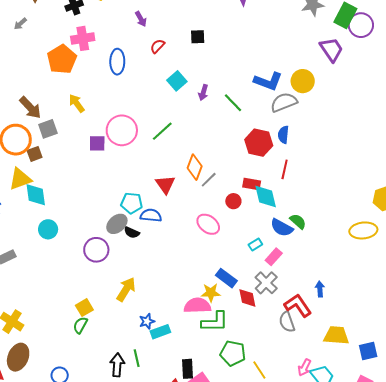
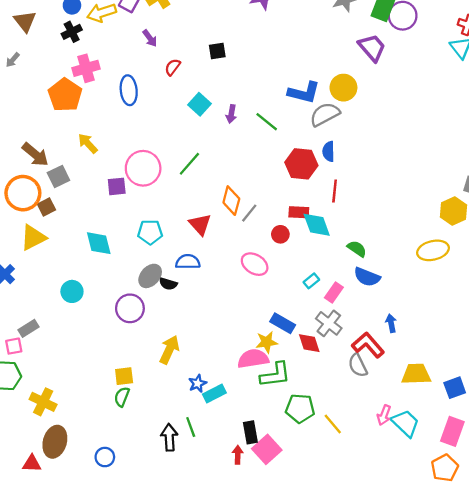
cyan diamond: (36, 195) -> (99, 243), moved
cyan pentagon: (132, 203) -> (150, 232), moved
blue semicircle: (282, 228) -> (367, 277), moved
yellow square: (84, 308) -> (124, 376), turned 30

